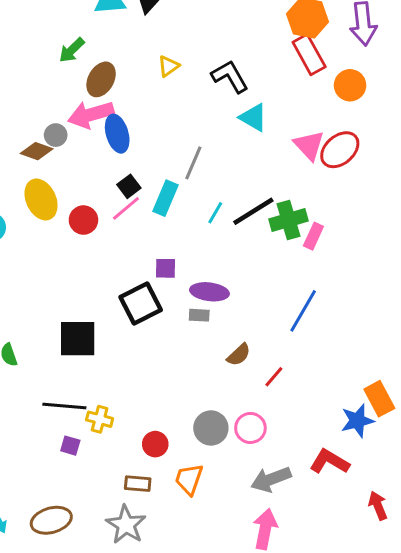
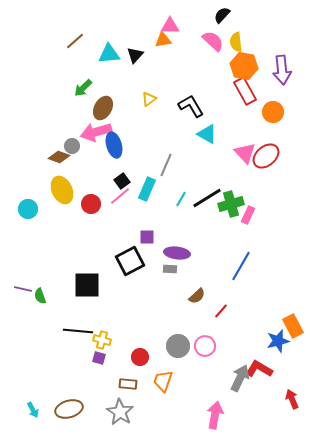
purple square: (70, 446) -> (99, 358), moved
gray arrow: (271, 479) -> (240, 378), moved, turned 136

